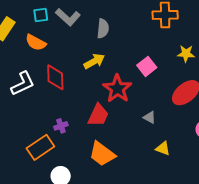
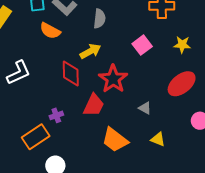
orange semicircle: (36, 42) -> (50, 31), moved
pink square: (147, 66) -> (142, 45), moved
red diamond: (55, 77) -> (71, 73), moved
orange trapezoid: (102, 154) -> (115, 140), moved

